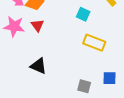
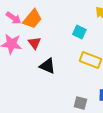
black triangle: (39, 66) -> (47, 66), moved

